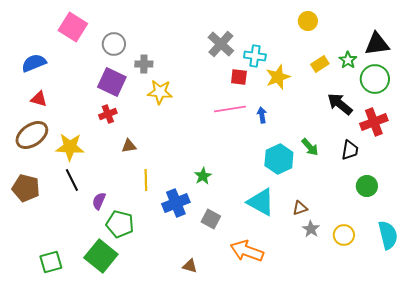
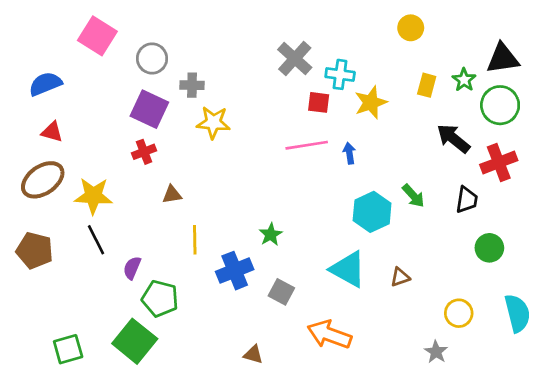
yellow rectangle: (320, 64) -> (427, 85), turned -42
gray star: (311, 229) -> (436, 352), moved

